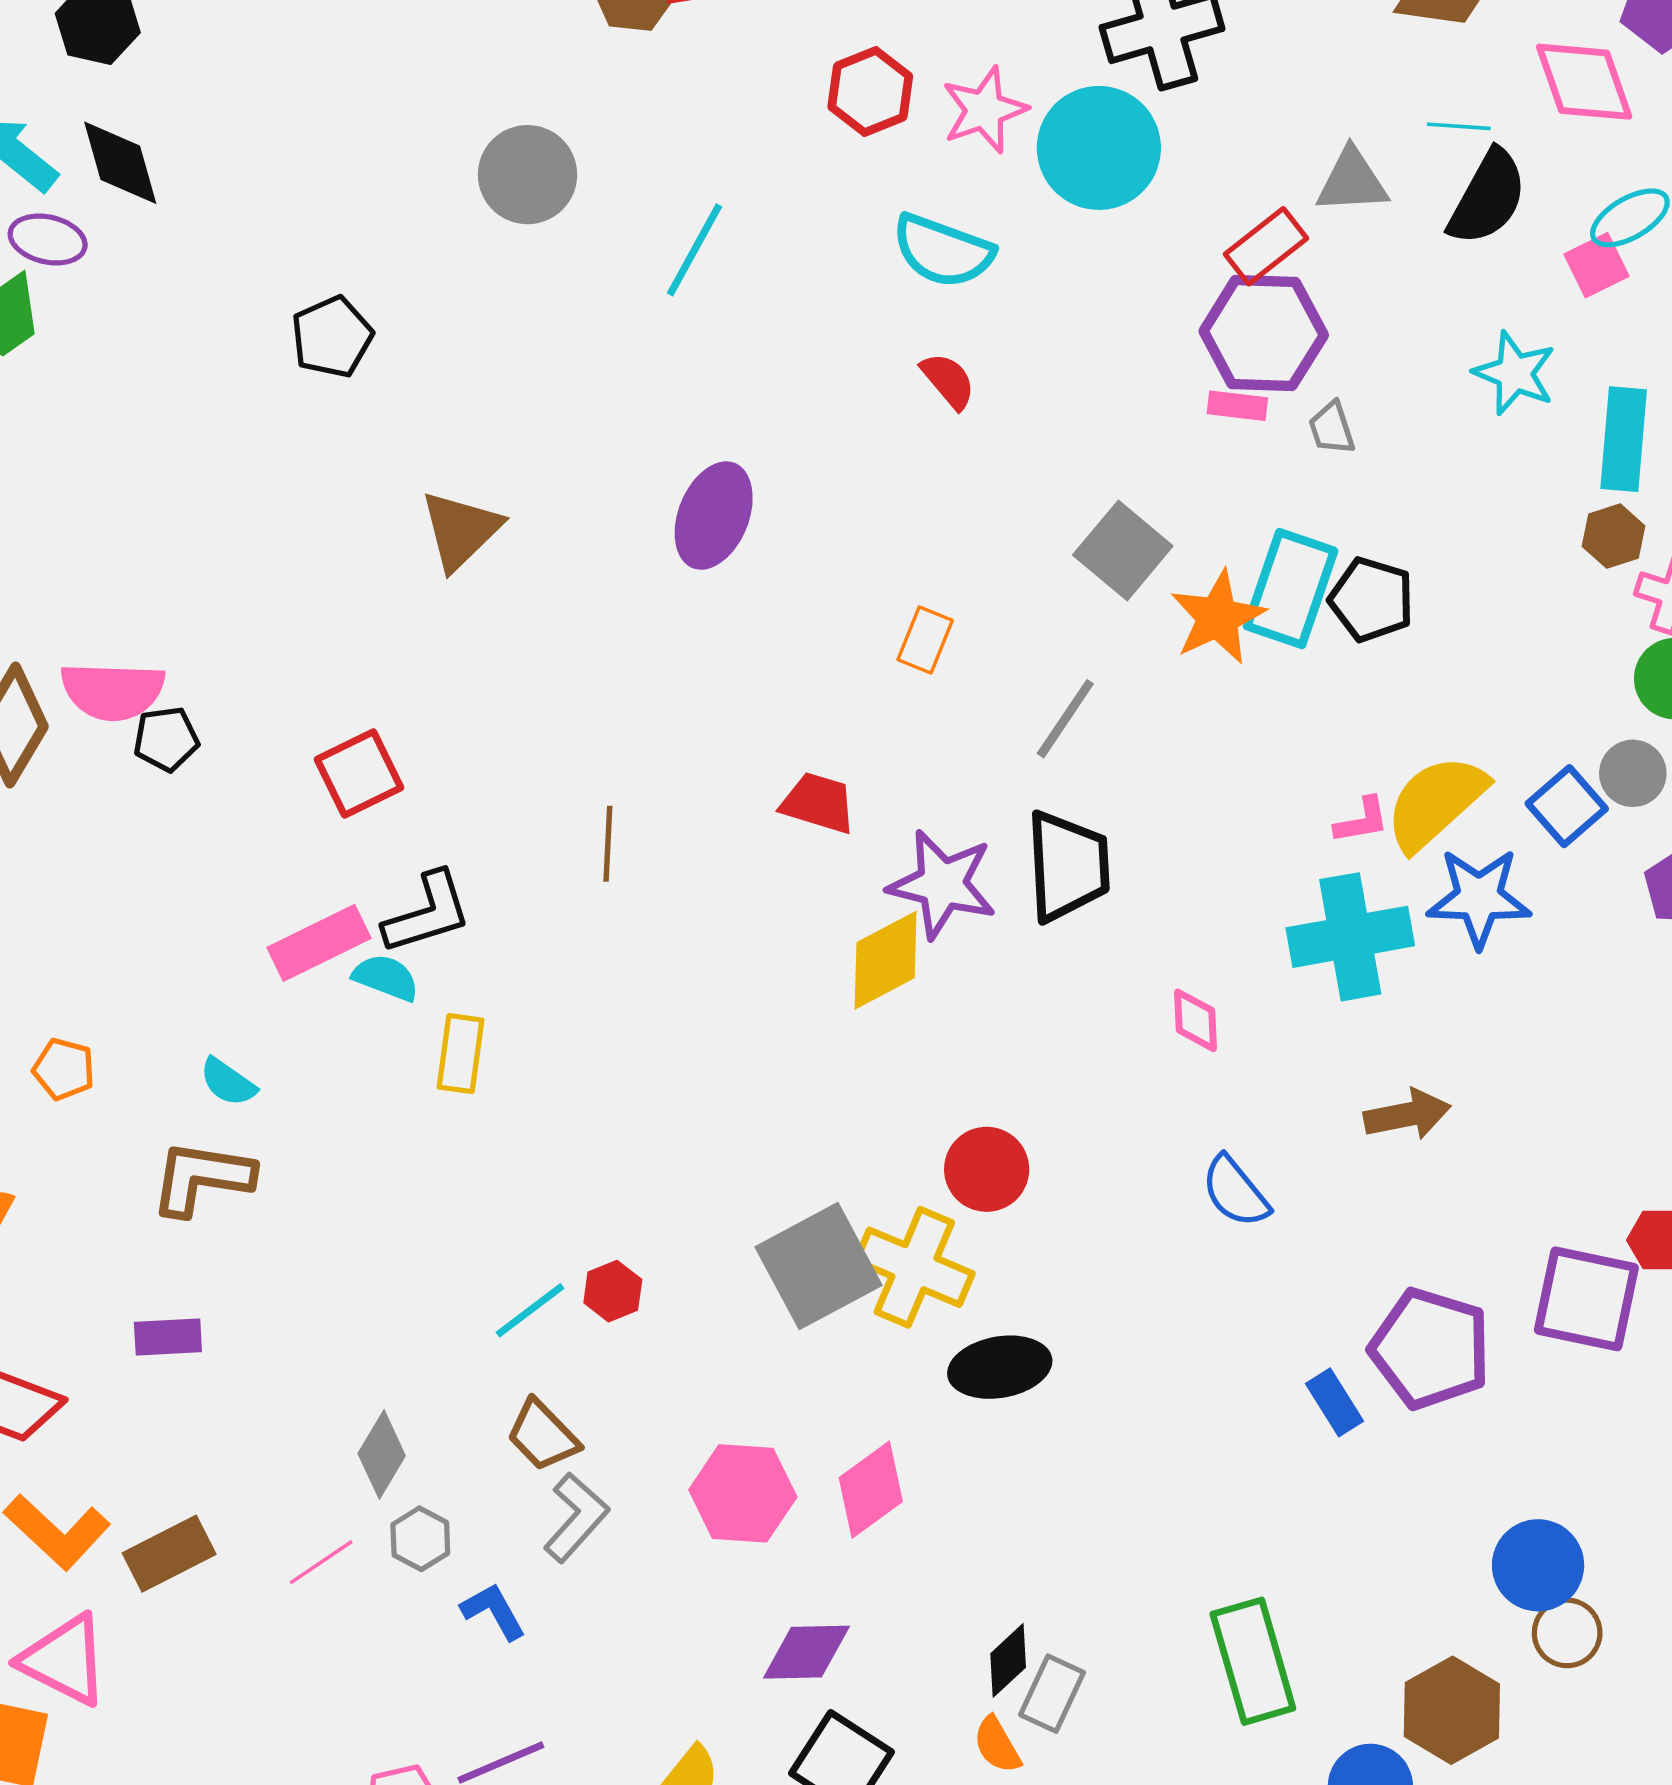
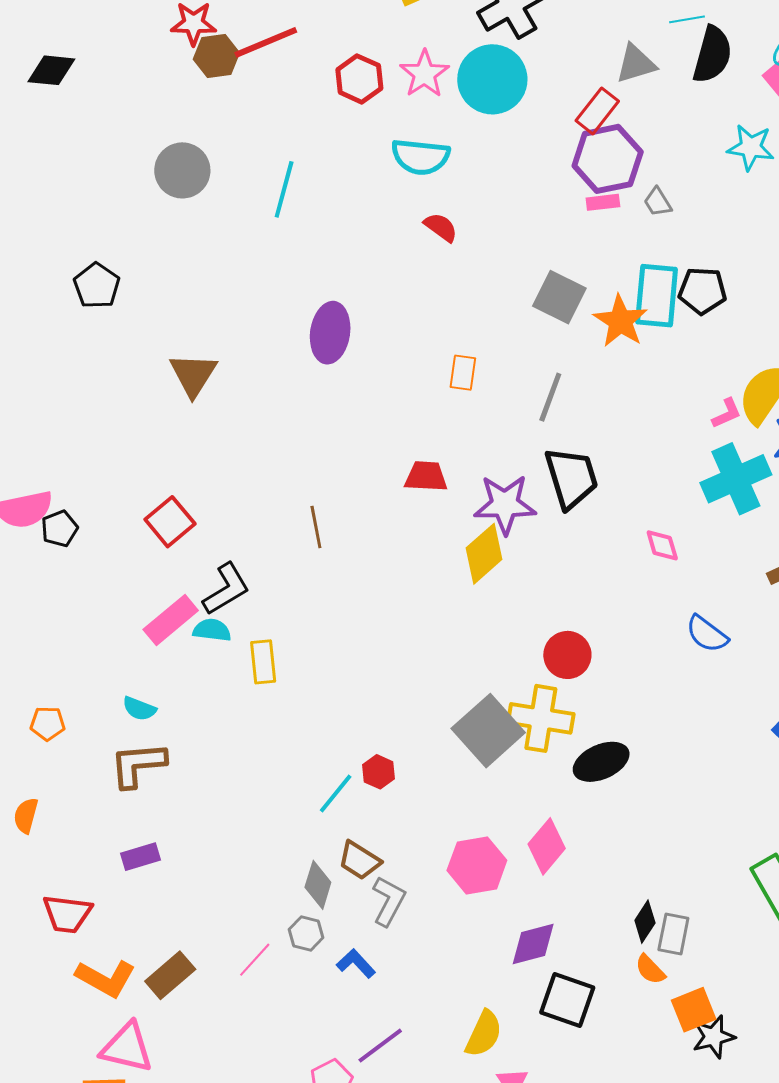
gray diamond: (382, 1455) -> (318, 885), moved

